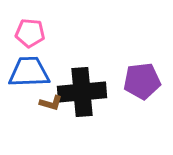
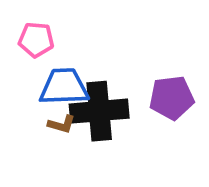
blue trapezoid: (29, 72) -> (64, 87), moved

